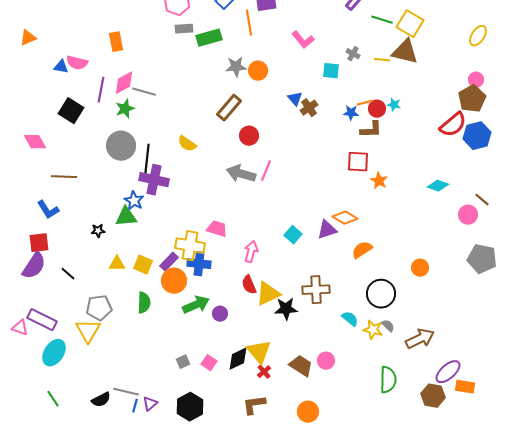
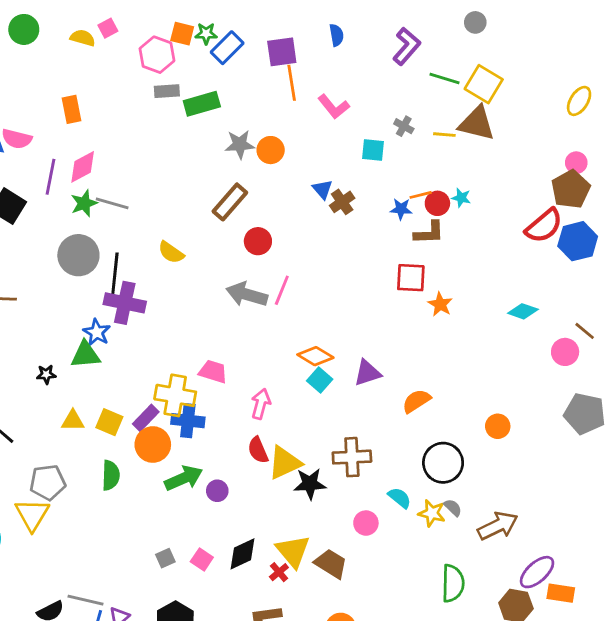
orange line: (249, 23) -> (292, 83), moved
gray line: (144, 92) -> (112, 203), moved
orange diamond: (345, 218) -> (315, 356), moved
yellow triangle: (259, 352) -> (293, 551), moved
pink circle: (326, 361) -> (366, 523), moved

